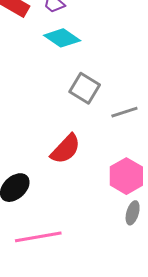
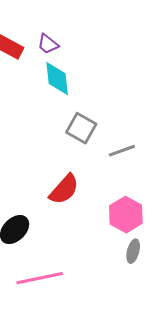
cyan diamond: (62, 38) -> (57, 79), turned 51

